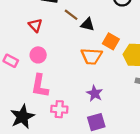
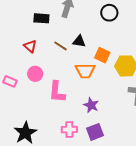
brown line: (71, 15) -> (61, 46), moved
pink L-shape: (40, 86) -> (57, 92), moved
pink cross: (59, 109) -> (69, 130), moved

